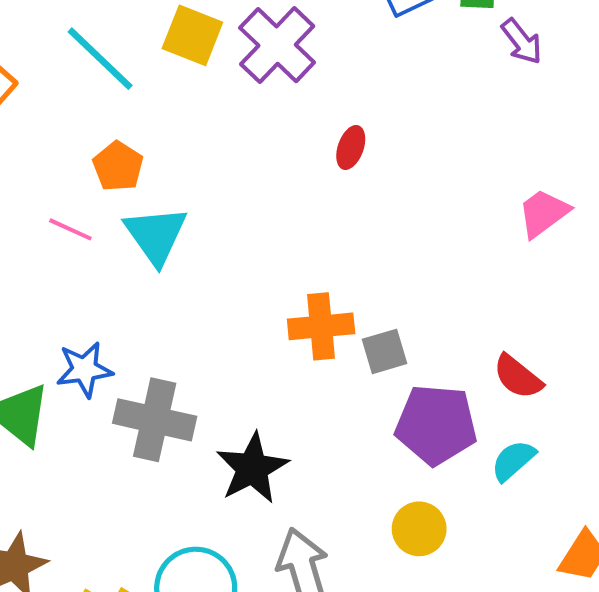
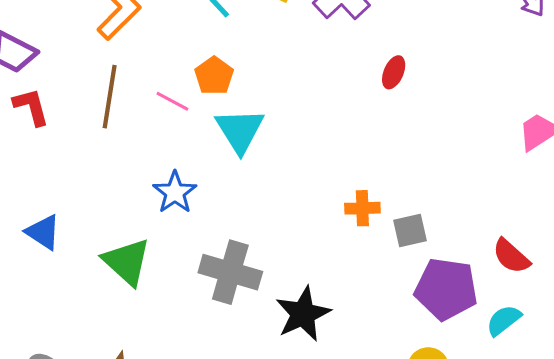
pink line: (70, 229) -> (172, 101), moved
orange cross: (321, 326) -> (362, 208), size x0.7
blue star: (84, 369) -> (175, 192), moved, turned -30

